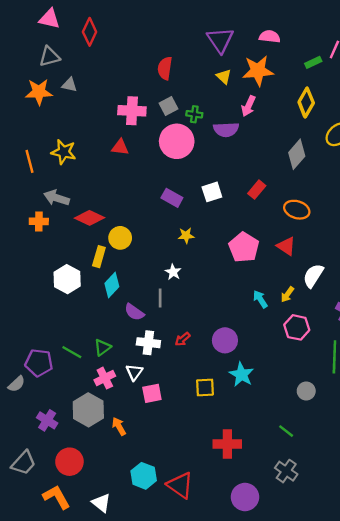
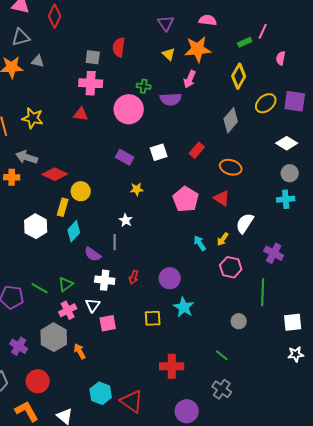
purple triangle: (220, 40) -> (166, 23), size x0.7
gray square: (168, 106) -> (93, 57), moved, turned 35
red arrow: (183, 339) -> (134, 277), turned -32

